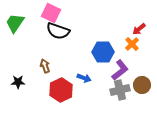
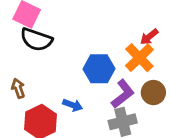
orange cross: (132, 44) -> (139, 58), size x1.5
brown circle: (142, 85) -> (153, 93), moved

